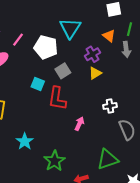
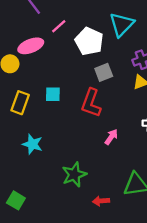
cyan square: (38, 84) -> (53, 94), moved, turned -32
cyan star: (25, 141) -> (32, 144), moved, turned -30

